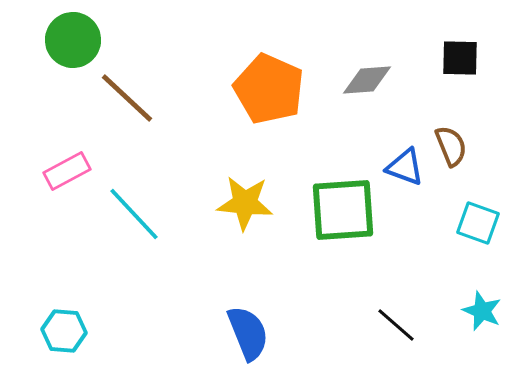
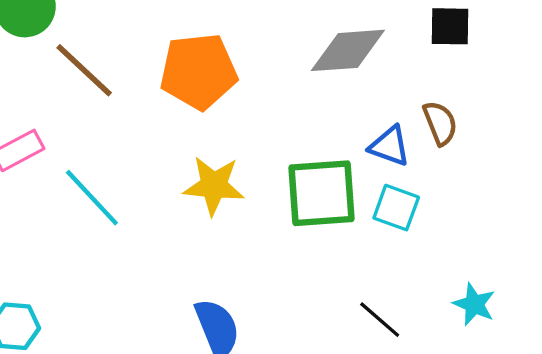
gray diamond: (367, 80) -> (348, 50), size x1.4
orange pentagon: (269, 89) -> (198, 71), moved, turned -30
cyan square: (478, 223) -> (396, 208), moved

